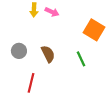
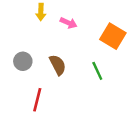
pink arrow: (52, 12) -> (68, 23), moved

